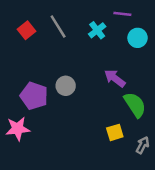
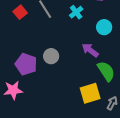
cyan circle: (138, 38) -> (104, 27), moved
yellow square: (115, 132) -> (90, 93), size x1.5

